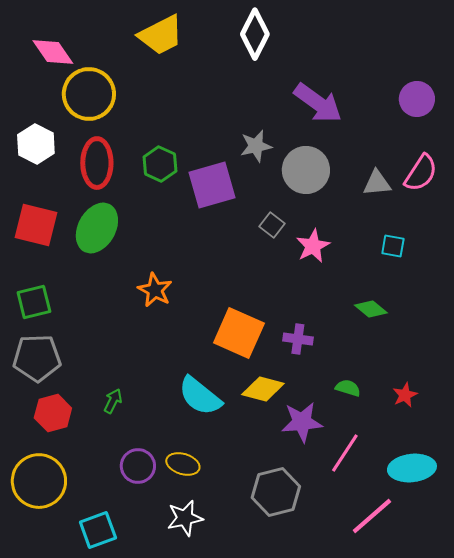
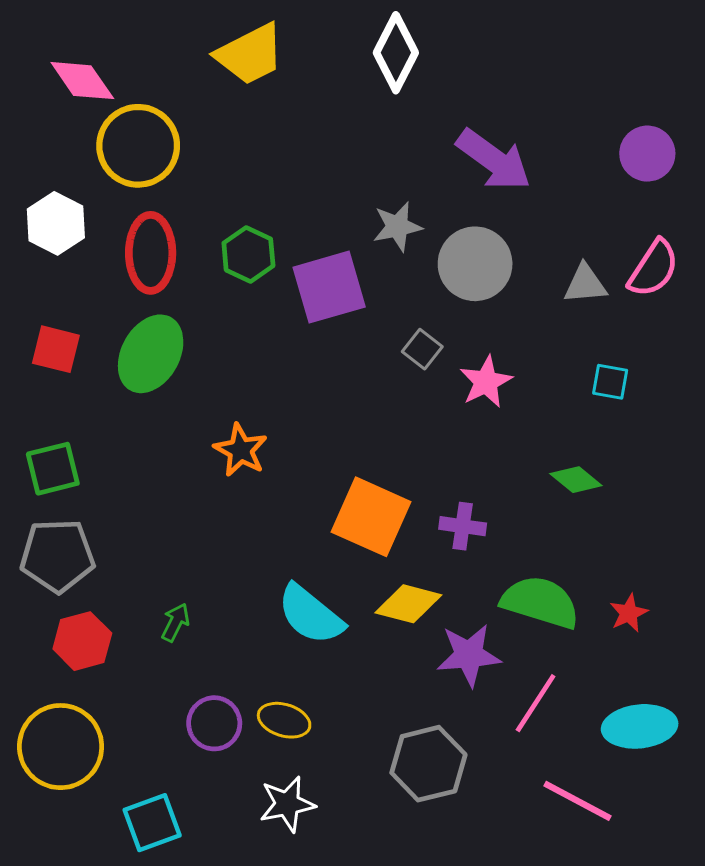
red square: (36, 225) -> (56, 349), size x0.7
green semicircle: (348, 388) -> (540, 602), size x2.0
pink line: (372, 516) -> (577, 801), turned 69

